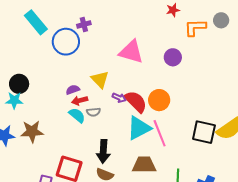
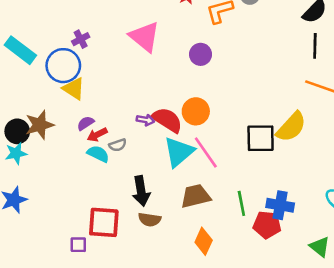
pink triangle: (131, 52) -> (145, 37), moved, turned 36
yellow triangle: (100, 80) -> (74, 89), moved
brown star: (32, 132) -> (40, 125), moved

